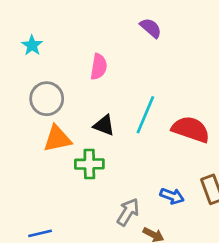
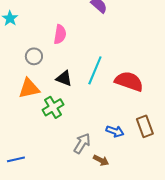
gray circle: (47, 99) -> (34, 56), moved, size x0.7
green cross: (89, 164) -> (53, 107), turned -30

